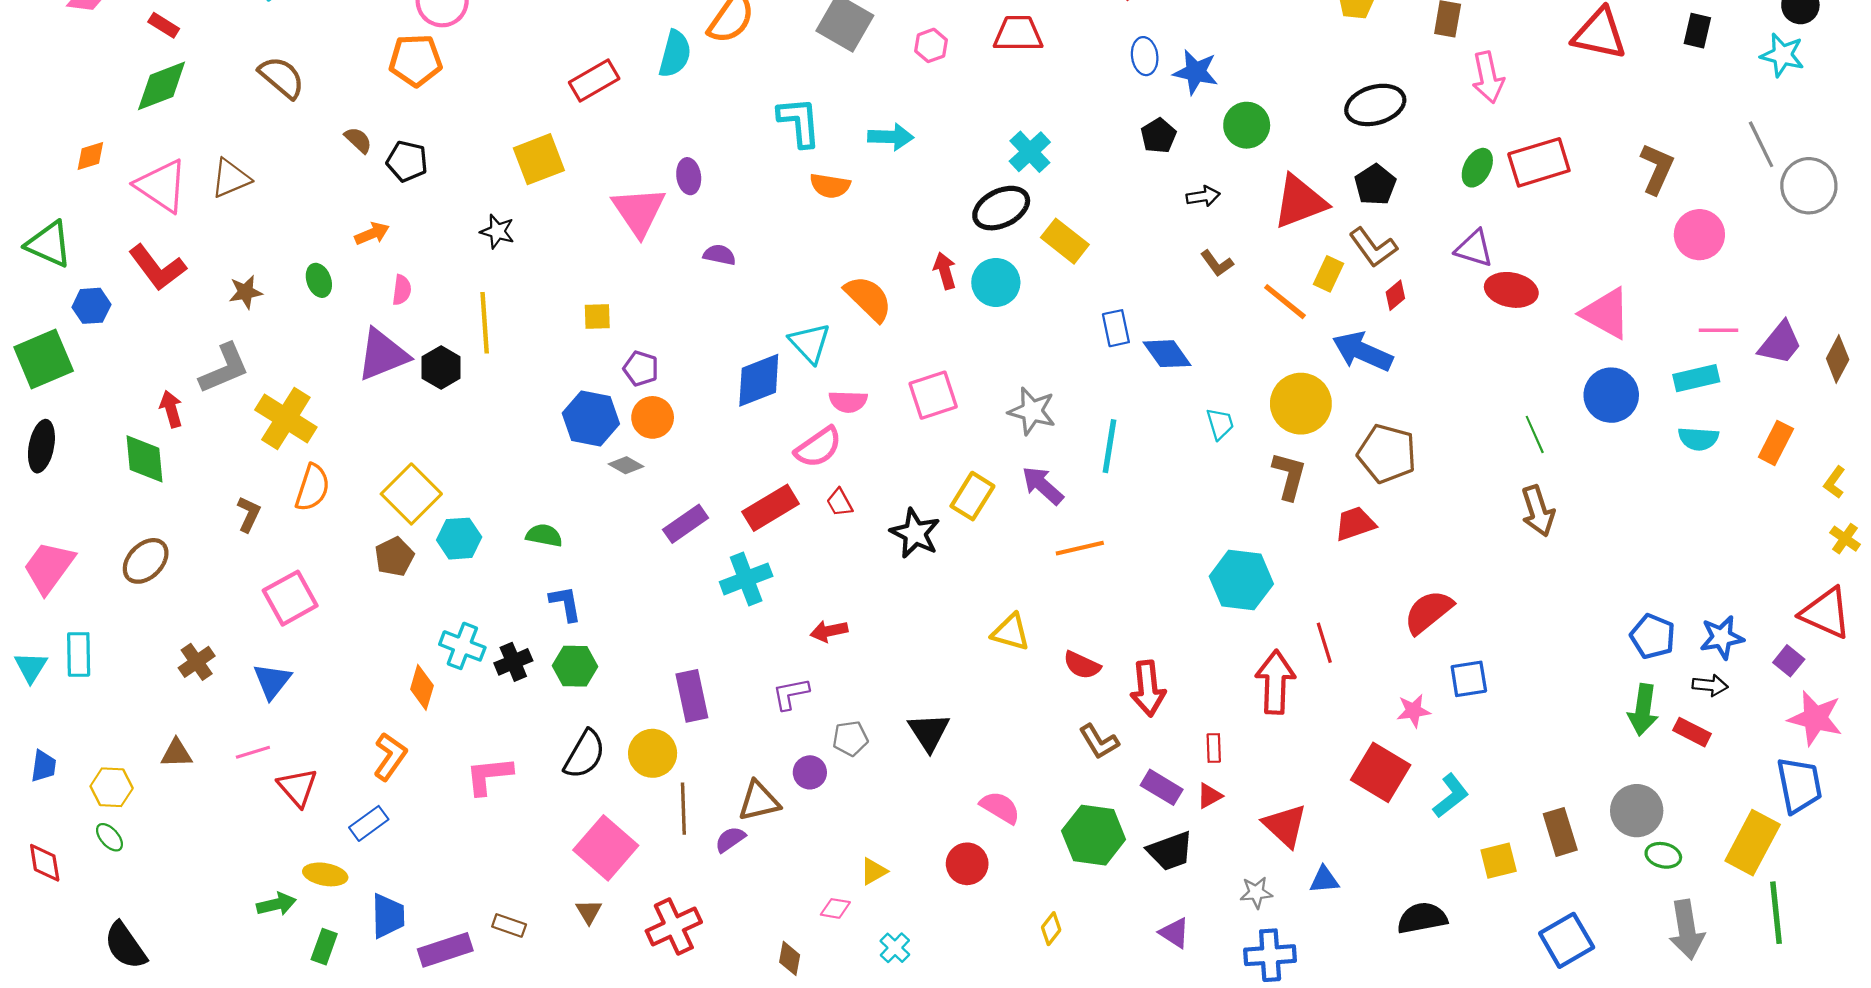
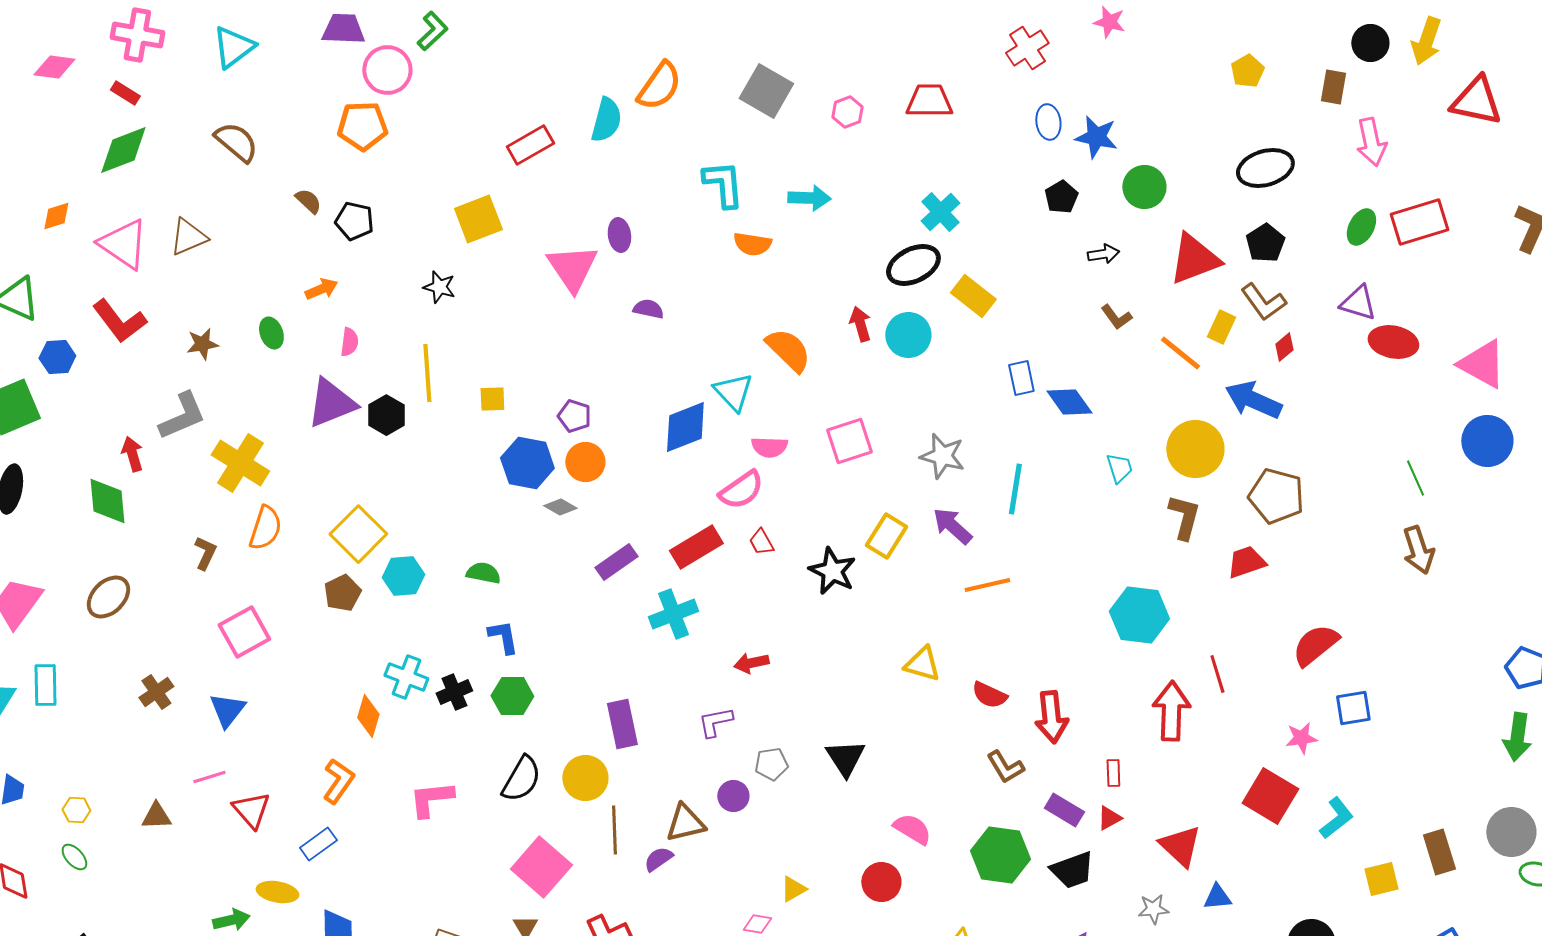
yellow square: (597, 316) -> (492, 399), moved
brown triangle: (176, 753) -> (156, 816), moved
yellow hexagon: (112, 787) -> (76, 810), size x0.7

